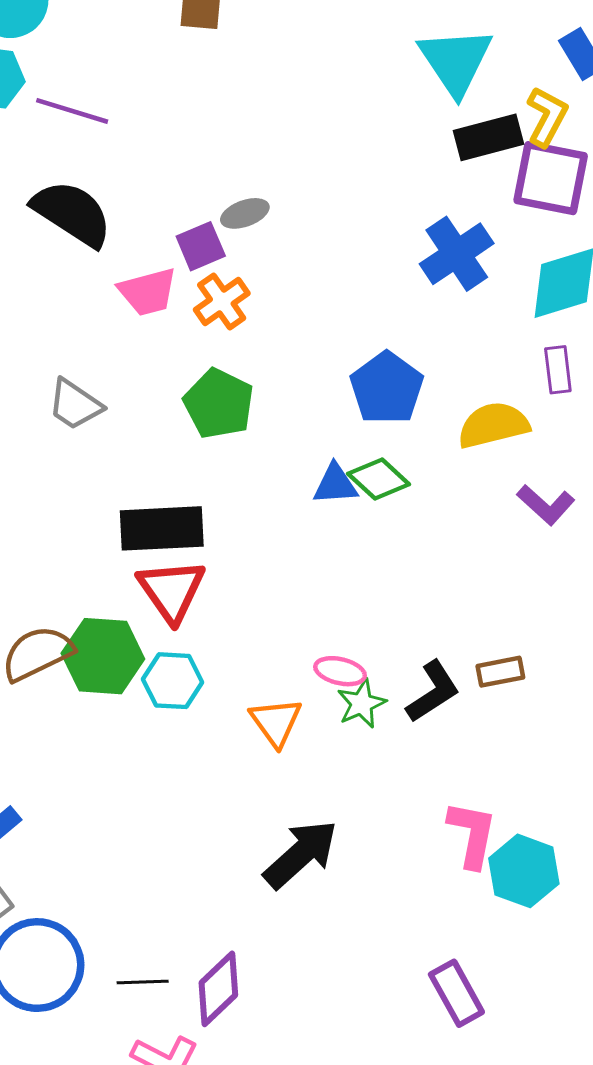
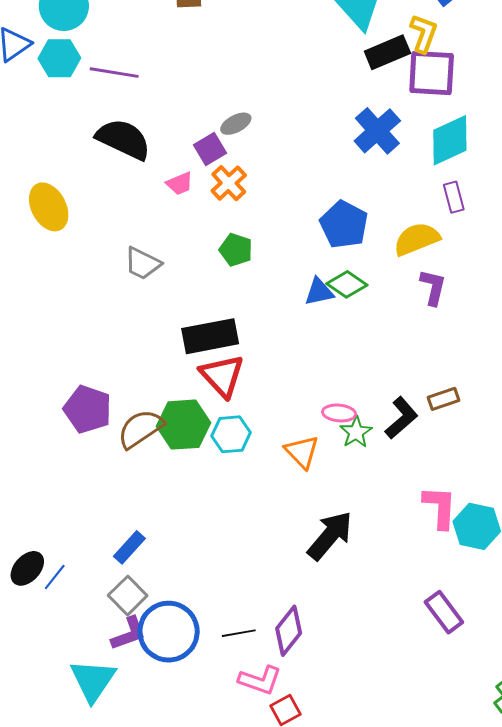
pink trapezoid: (148, 292) -> (180, 183), size x0.7
green pentagon: (219, 404) -> (236, 250), size x0.7
purple L-shape: (546, 505) -> (433, 287), moved, turned -111

